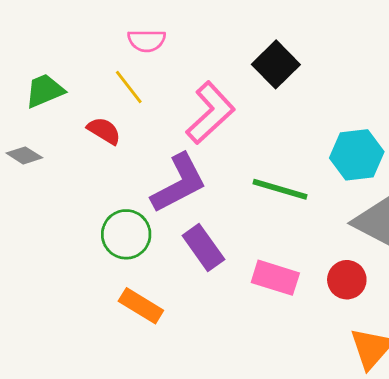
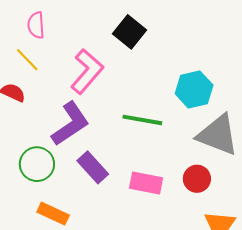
pink semicircle: (147, 41) -> (36, 25), turned 92

